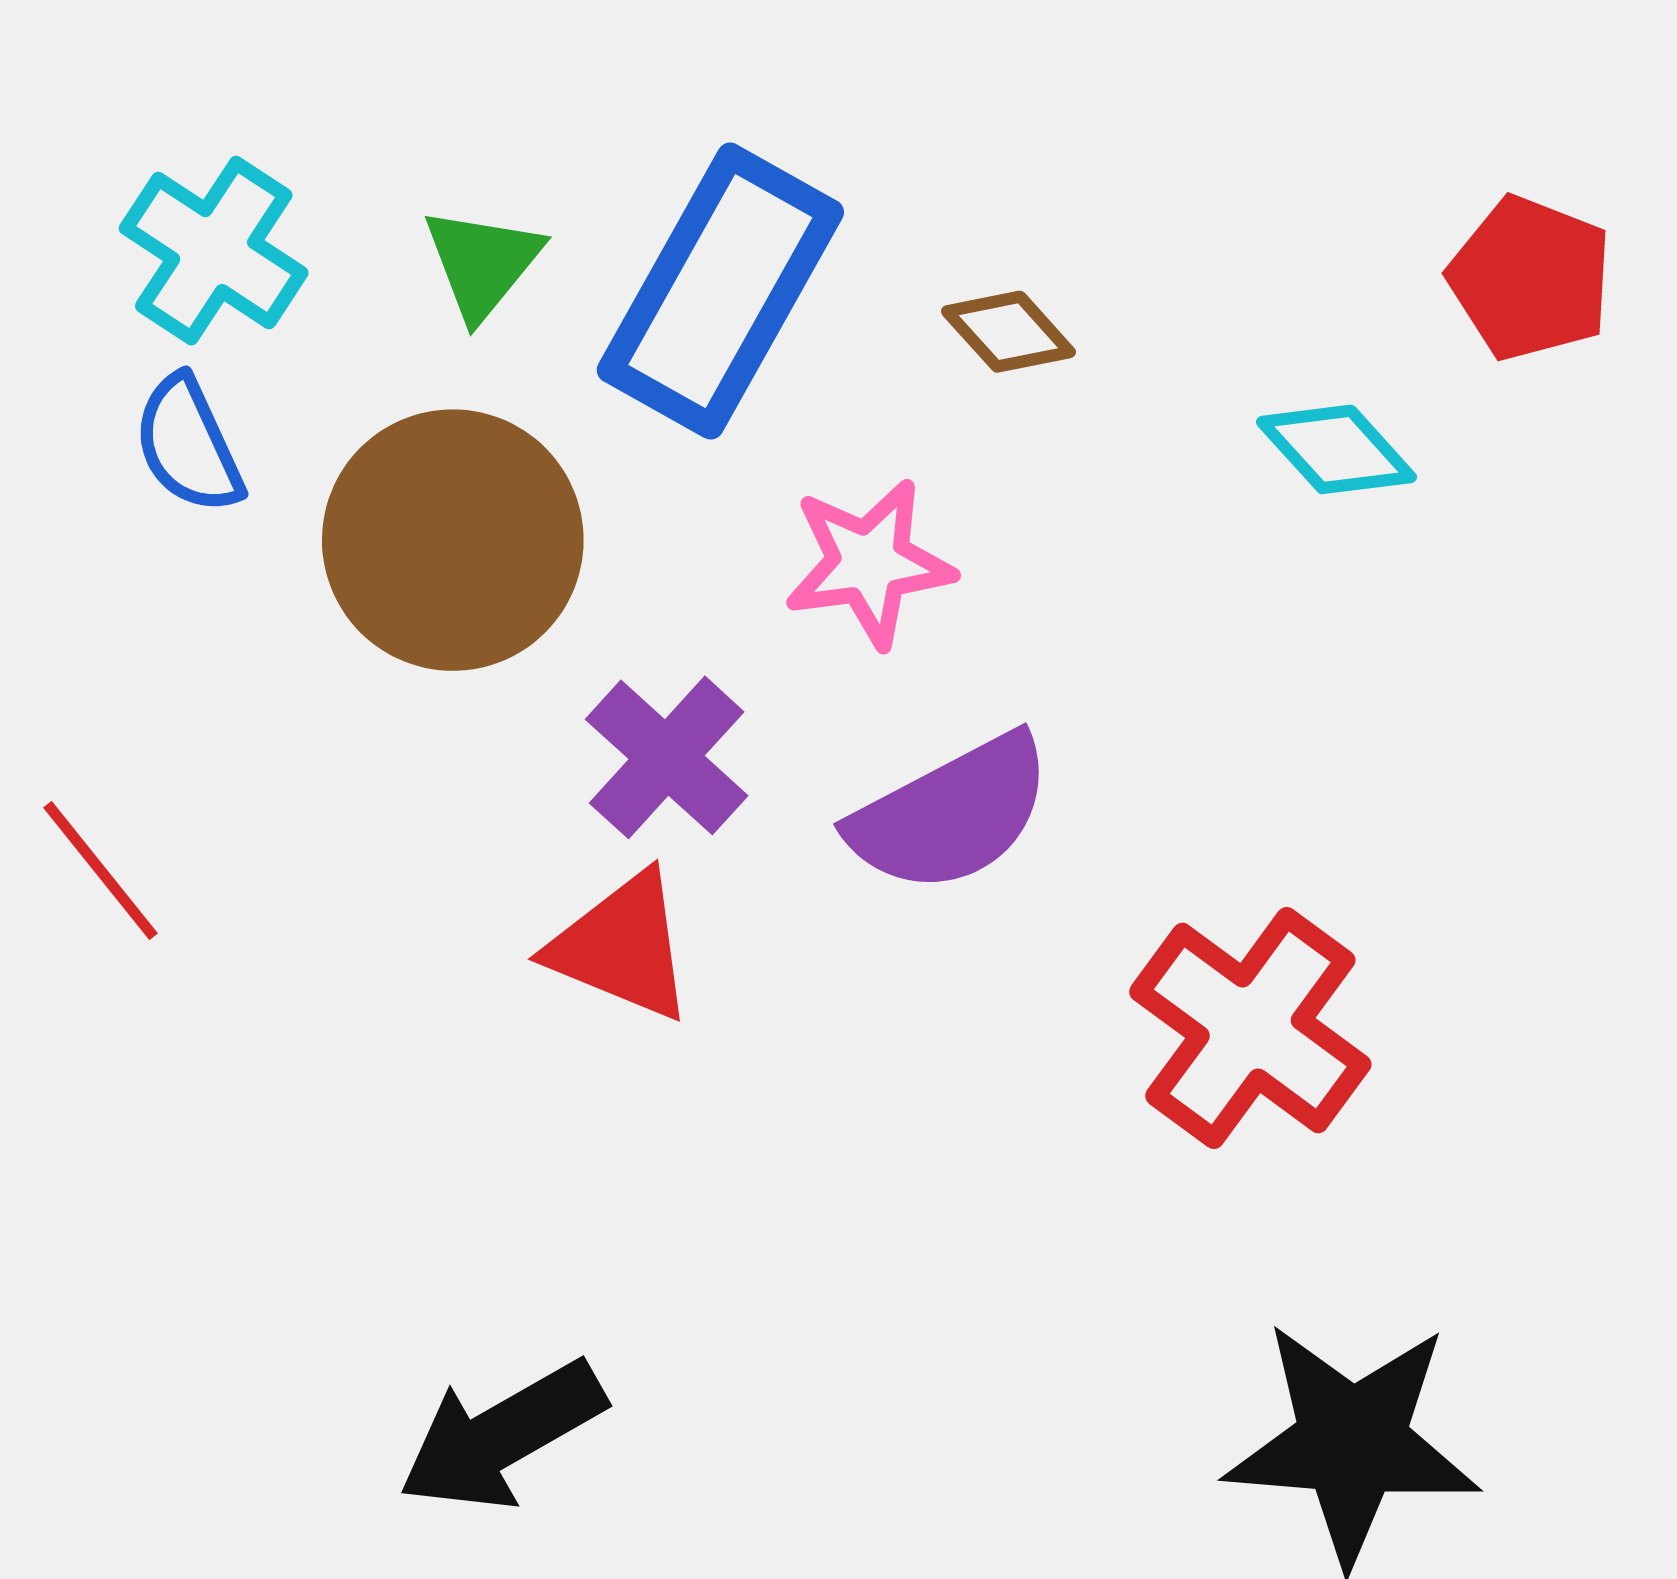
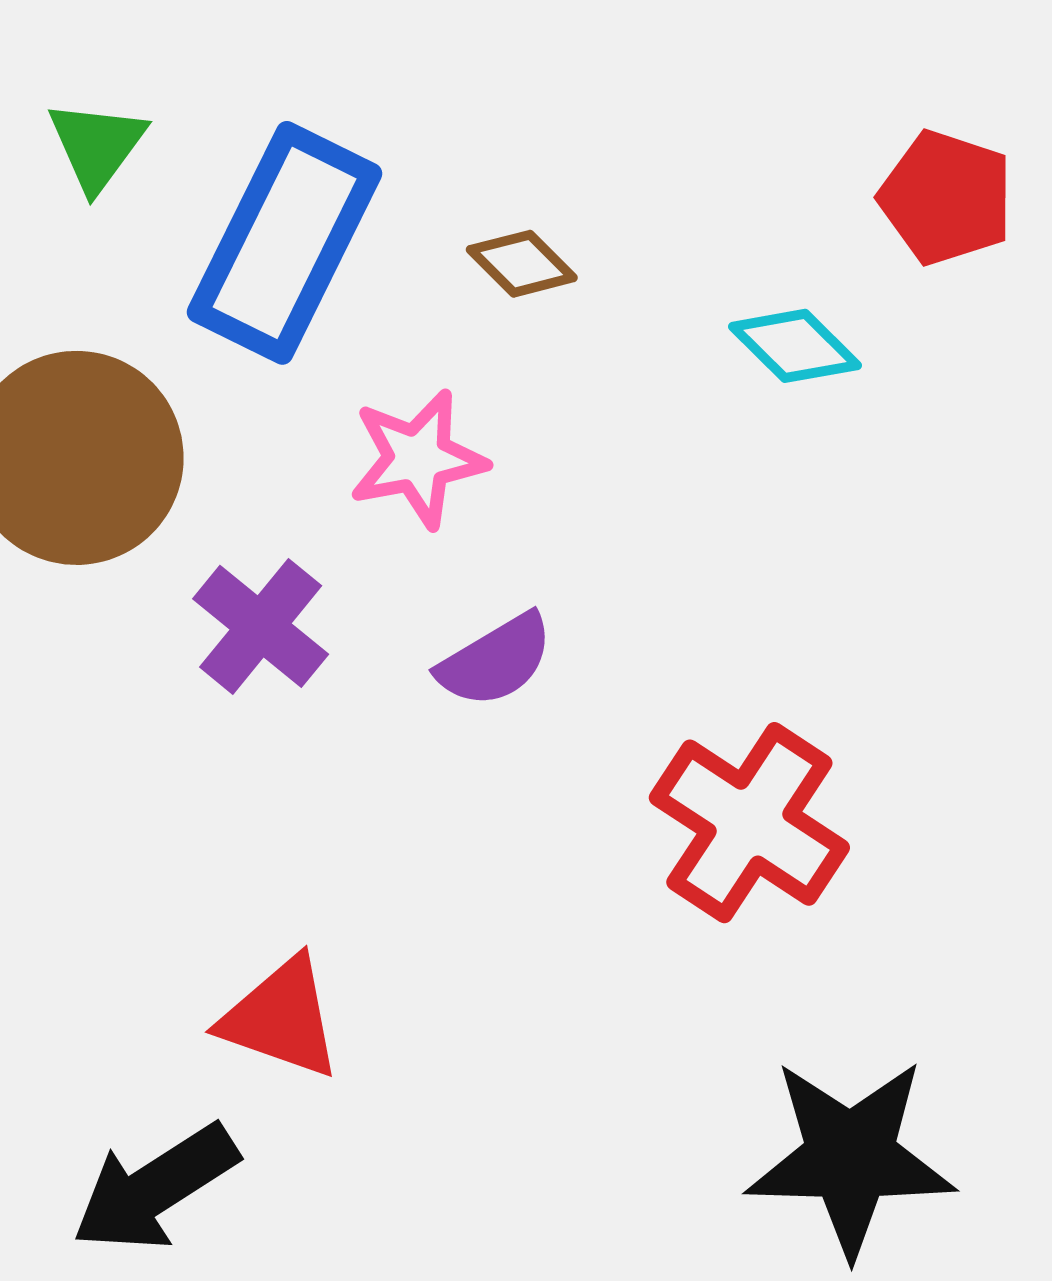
green triangle: (482, 263) -> (97, 146), moved
purple semicircle: (951, 814) -> (495, 660), size x0.7
red triangle: (622, 947) -> (281, 1018), moved

